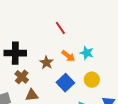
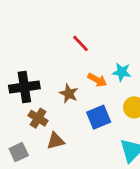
blue square: (65, 83) -> (99, 117), turned 30

